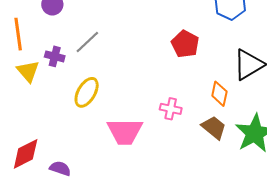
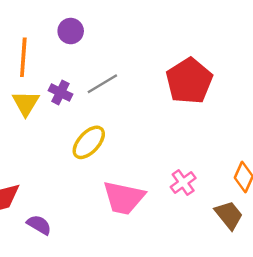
red pentagon: (185, 44) -> (189, 81), moved, size x1.4
pink cross: (171, 109) -> (183, 182), turned 30

